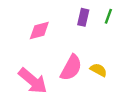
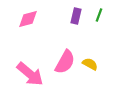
pink diamond: (39, 30) -> (28, 19), moved

